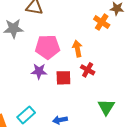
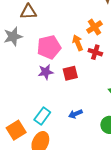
orange cross: (102, 22) -> (94, 27), moved, turned 35
red cross: (88, 70) -> (95, 52), moved

